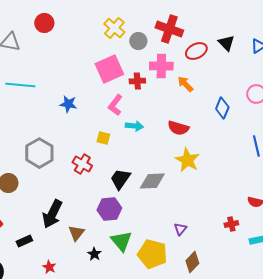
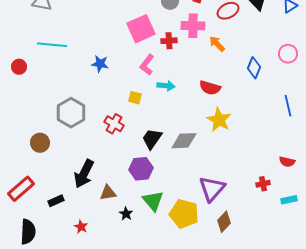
purple triangle: (180, 229) -> (212, 189), size x2.0
brown triangle: (76, 233) -> (108, 193), turned 42

